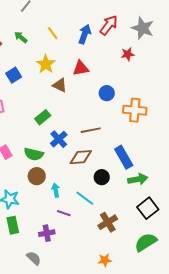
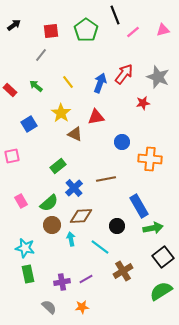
green semicircle: (34, 154) -> (49, 203), turned -54
brown diamond: (81, 157) -> (81, 216), moved
purple line: (64, 213) -> (86, 279), moved, turned -48
orange star: (105, 260) -> (82, 307), moved

